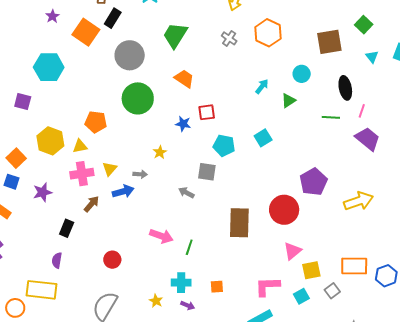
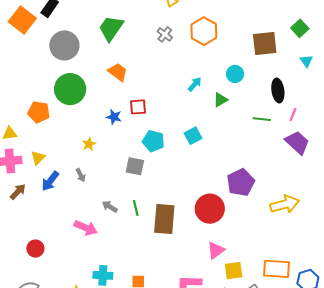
orange pentagon: (96, 122) -> (39, 112), moved
gray arrow: (140, 174) -> (81, 175), moved, turned 56
blue arrow: (123, 191) -> (50, 181), turned 140
gray arrow: (186, 193) -> (110, 207), moved
green line: (189, 247) -> (136, 208), moved, turned -35

